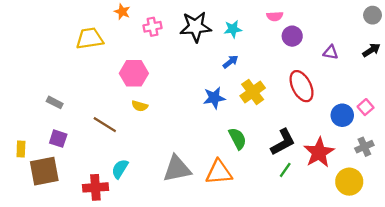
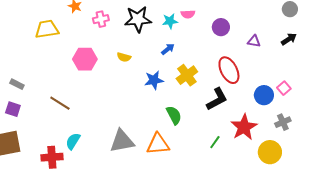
pink semicircle: (275, 16) -> (188, 14), moved
yellow semicircle: (140, 106) -> (124, 57), moved
purple square: (58, 139) -> (13, 109), moved
black L-shape: (283, 142) -> (217, 99), moved

